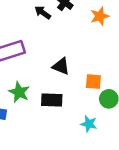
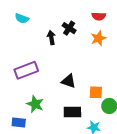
black arrow: (43, 13) -> (51, 38), turned 48
black rectangle: (52, 100) -> (72, 112), moved

